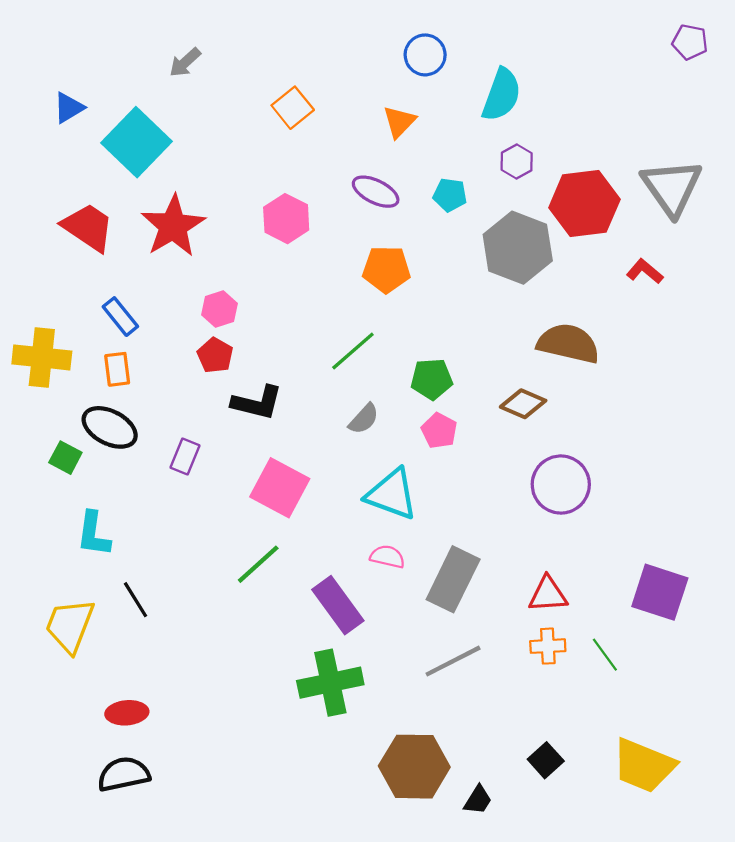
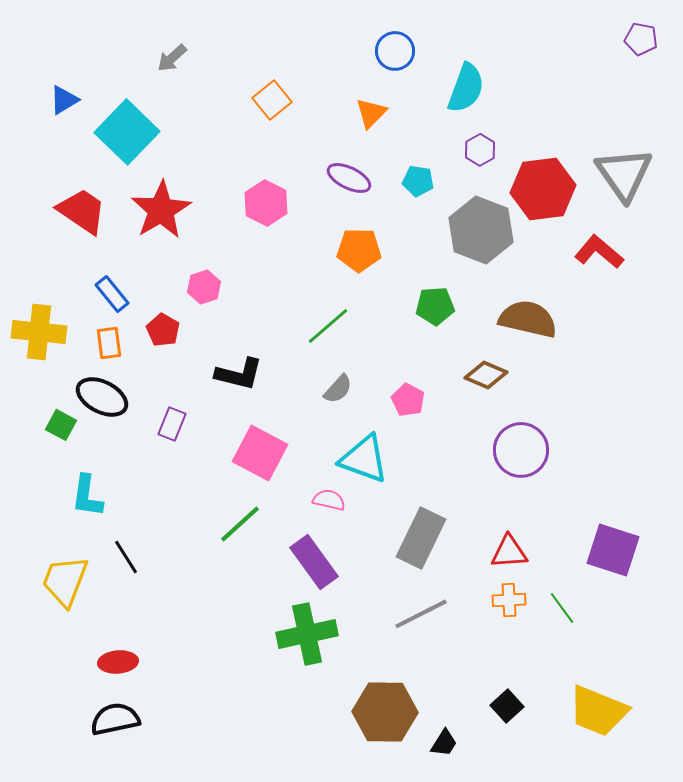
red L-shape: (645, 271) -> (599, 252), size x1.4
red pentagon: (215, 355) -> (163, 330), moved
green pentagon: (432, 379) -> (435, 306), moved
pink semicircle: (387, 557) -> (329, 500), moved

